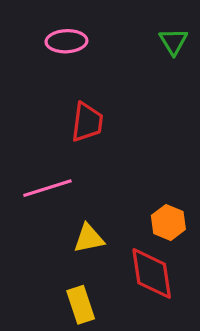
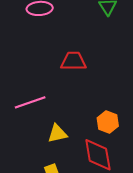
red trapezoid: (87, 122) -> (73, 61), moved, turned -96

